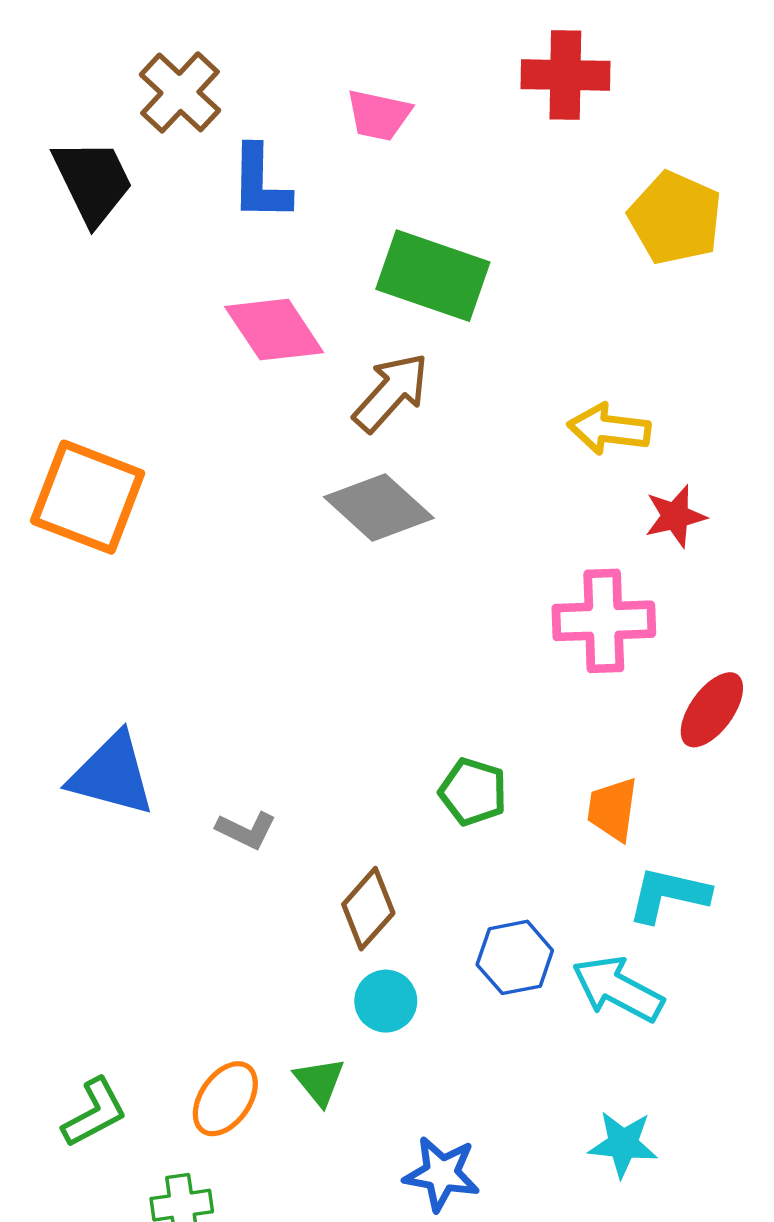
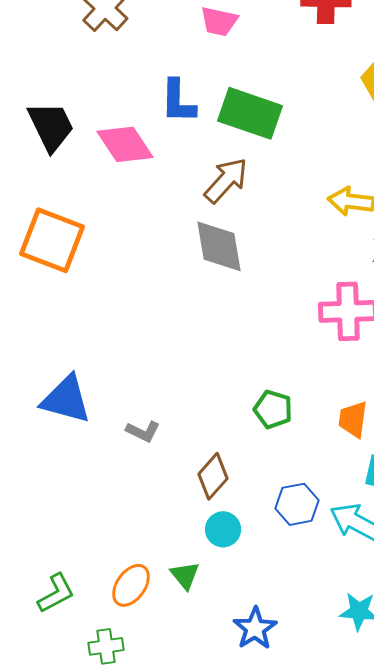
black trapezoid: (93, 181) -> (51, 126), moved
blue L-shape: (260, 183) -> (178, 101), moved
pink diamond: (274, 330) -> (125, 144), moved
gray diamond: (379, 508) -> (219, 246), turned 38
blue star: (442, 1174) -> (255, 628), turned 30

